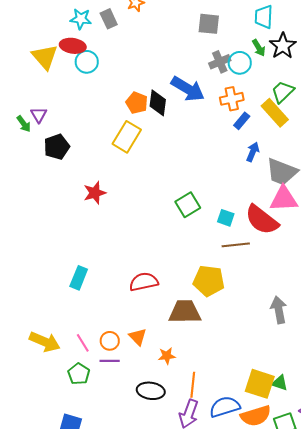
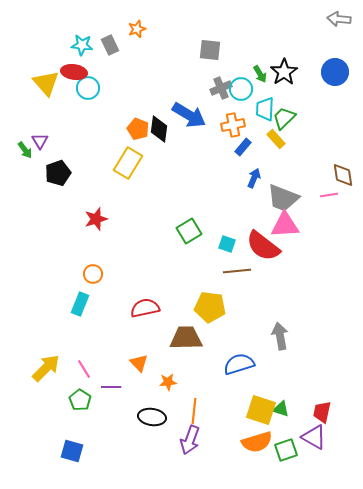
cyan trapezoid: (264, 17) -> (265, 109), moved
yellow rectangle: (275, 113) -> (276, 139), size x0.7
orange circle: (110, 341) -> (93, 274), moved
yellow arrow: (45, 342) -> (46, 368), turned -68
blue semicircle: (225, 407) -> (239, 364), moved

